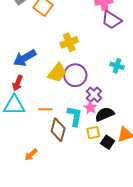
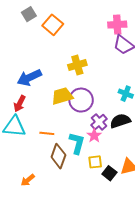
yellow trapezoid: (57, 73) -> (62, 96), turned -150
black semicircle: (105, 114) -> (120, 121), moved

